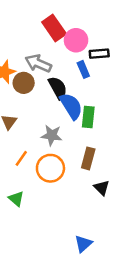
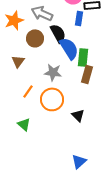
blue rectangle: (83, 69) -> (79, 18), turned 32
brown circle: (24, 83) -> (35, 38), moved
brown rectangle: (88, 158) -> (87, 74), moved
black triangle: (102, 188) -> (78, 115), moved

